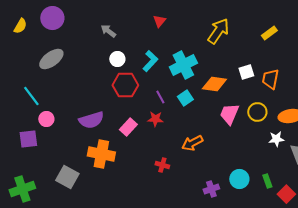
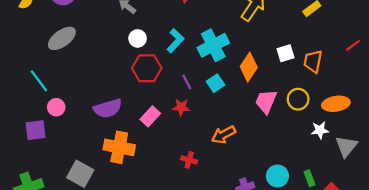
orange diamond: (214, 84) -> (249, 67), turned -65

